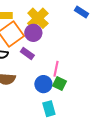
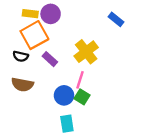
yellow cross: (38, 18) -> (86, 52), moved
purple circle: (33, 33) -> (51, 14), moved

